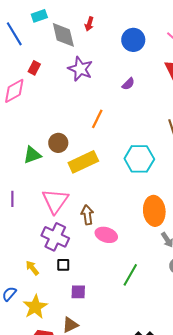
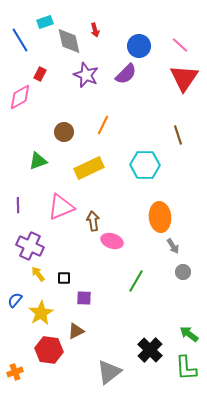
red arrow: (89, 24) -> (95, 30), turned -32
purple semicircle: (128, 84) -> (126, 74), moved, size x1.6
brown circle: (58, 143) -> (64, 132), moved
pink triangle: (55, 201) -> (61, 207), turned 32
purple cross: (55, 237) -> (30, 246), moved
black square: (63, 265) -> (64, 278), moved

